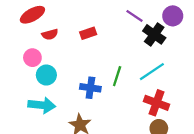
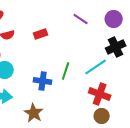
black cross: (154, 34) -> (116, 47), moved, turned 30

